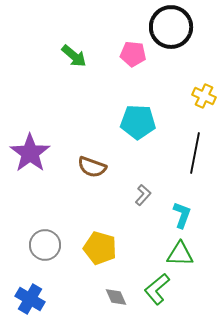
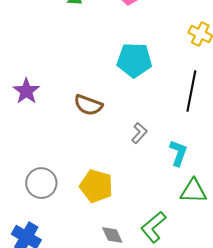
purple star: (30, 153) -> (26, 91), size x0.7
green triangle: (180, 254) -> (193, 191), moved

